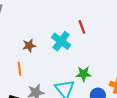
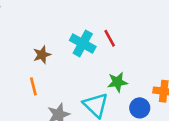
red line: (82, 27) -> (110, 38), moved

